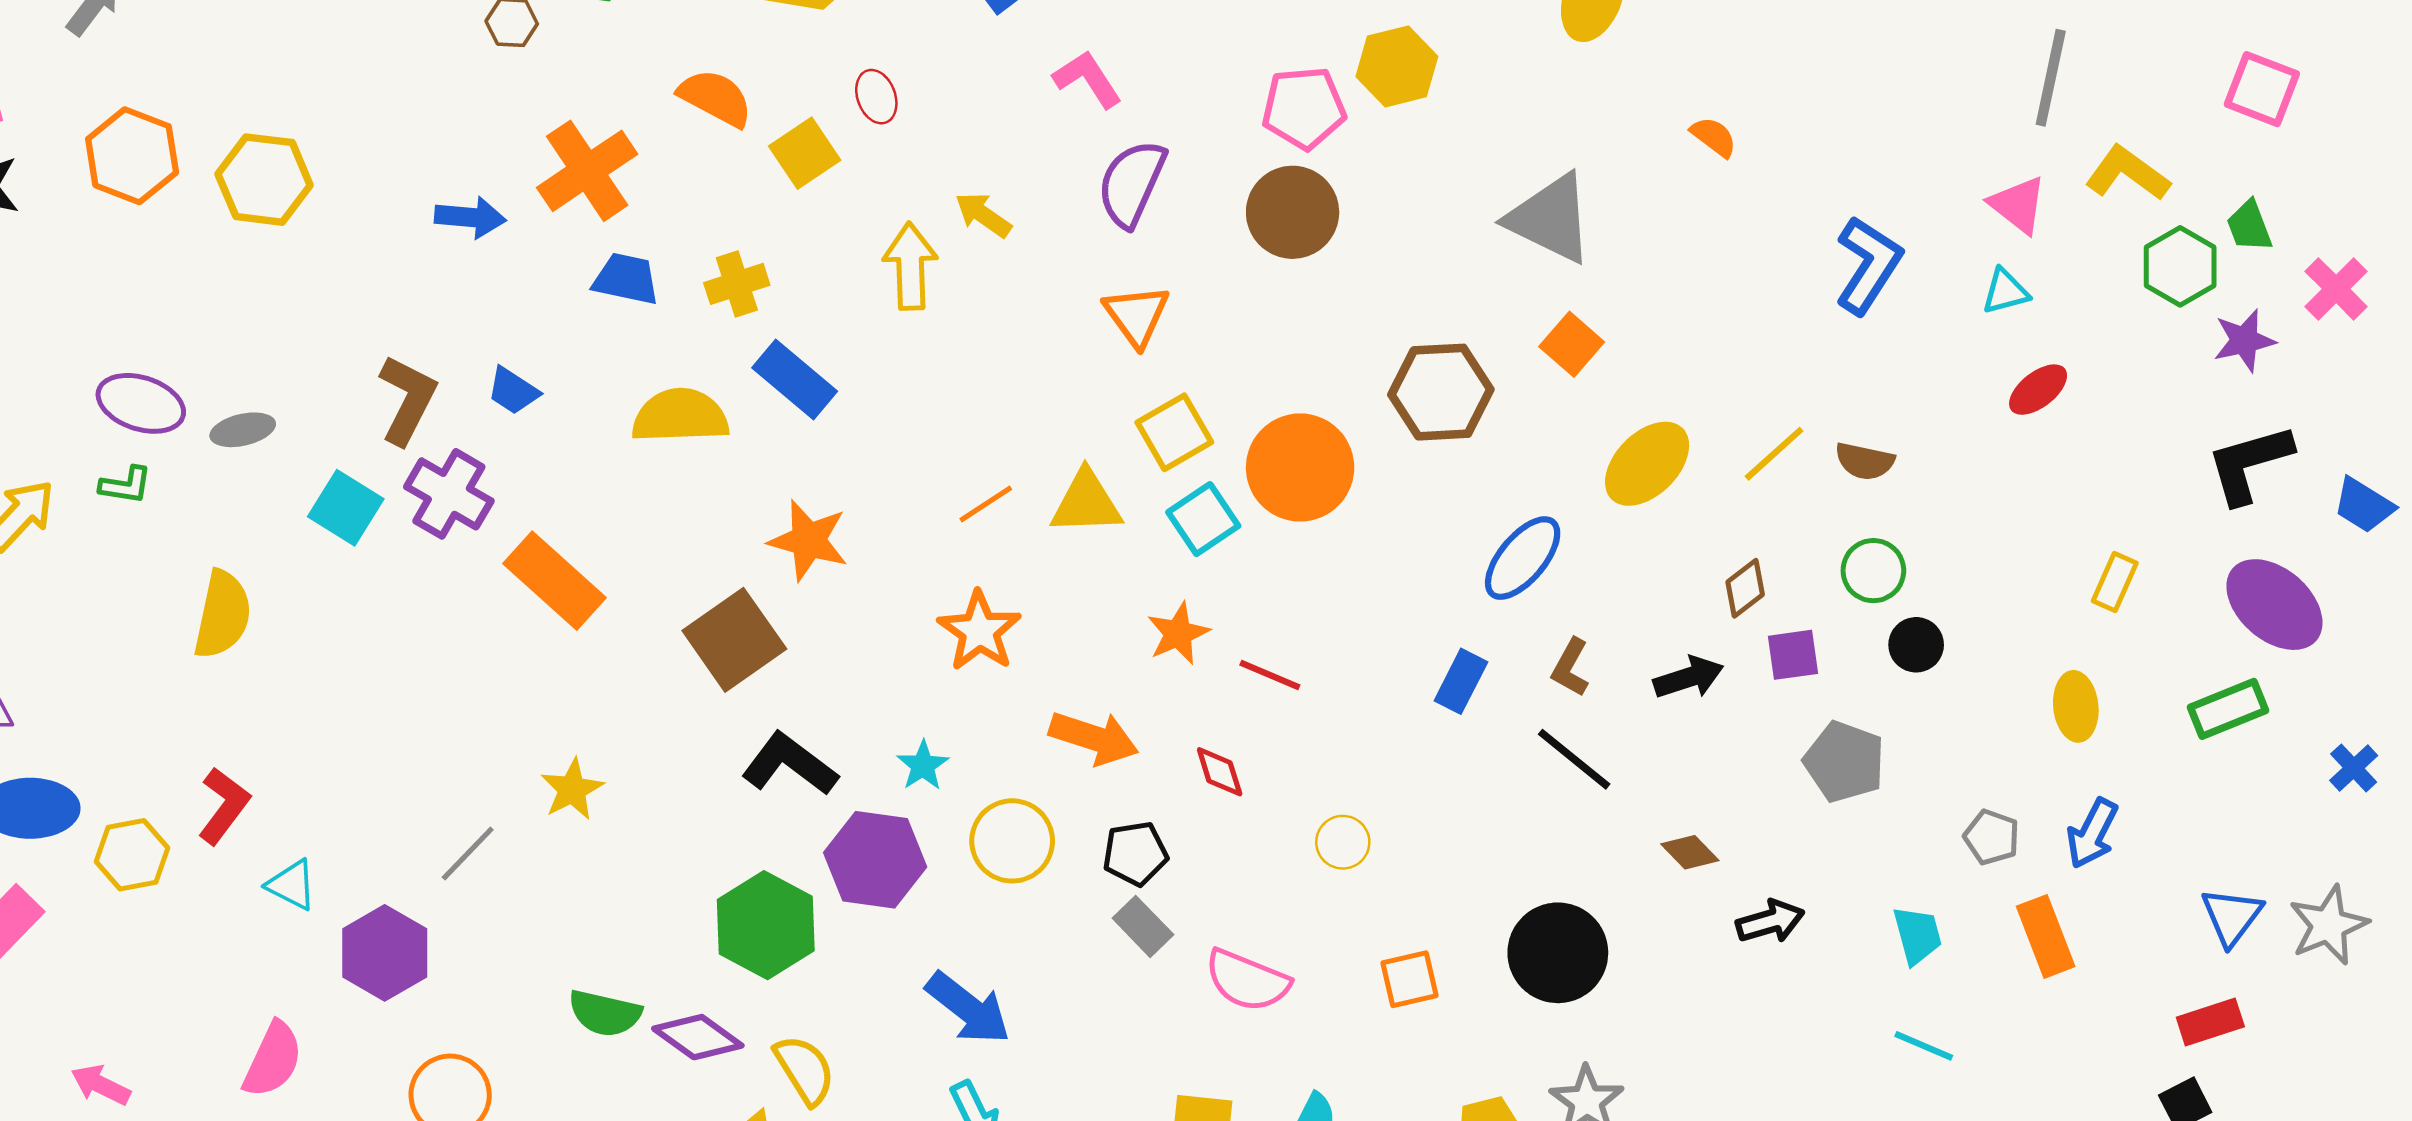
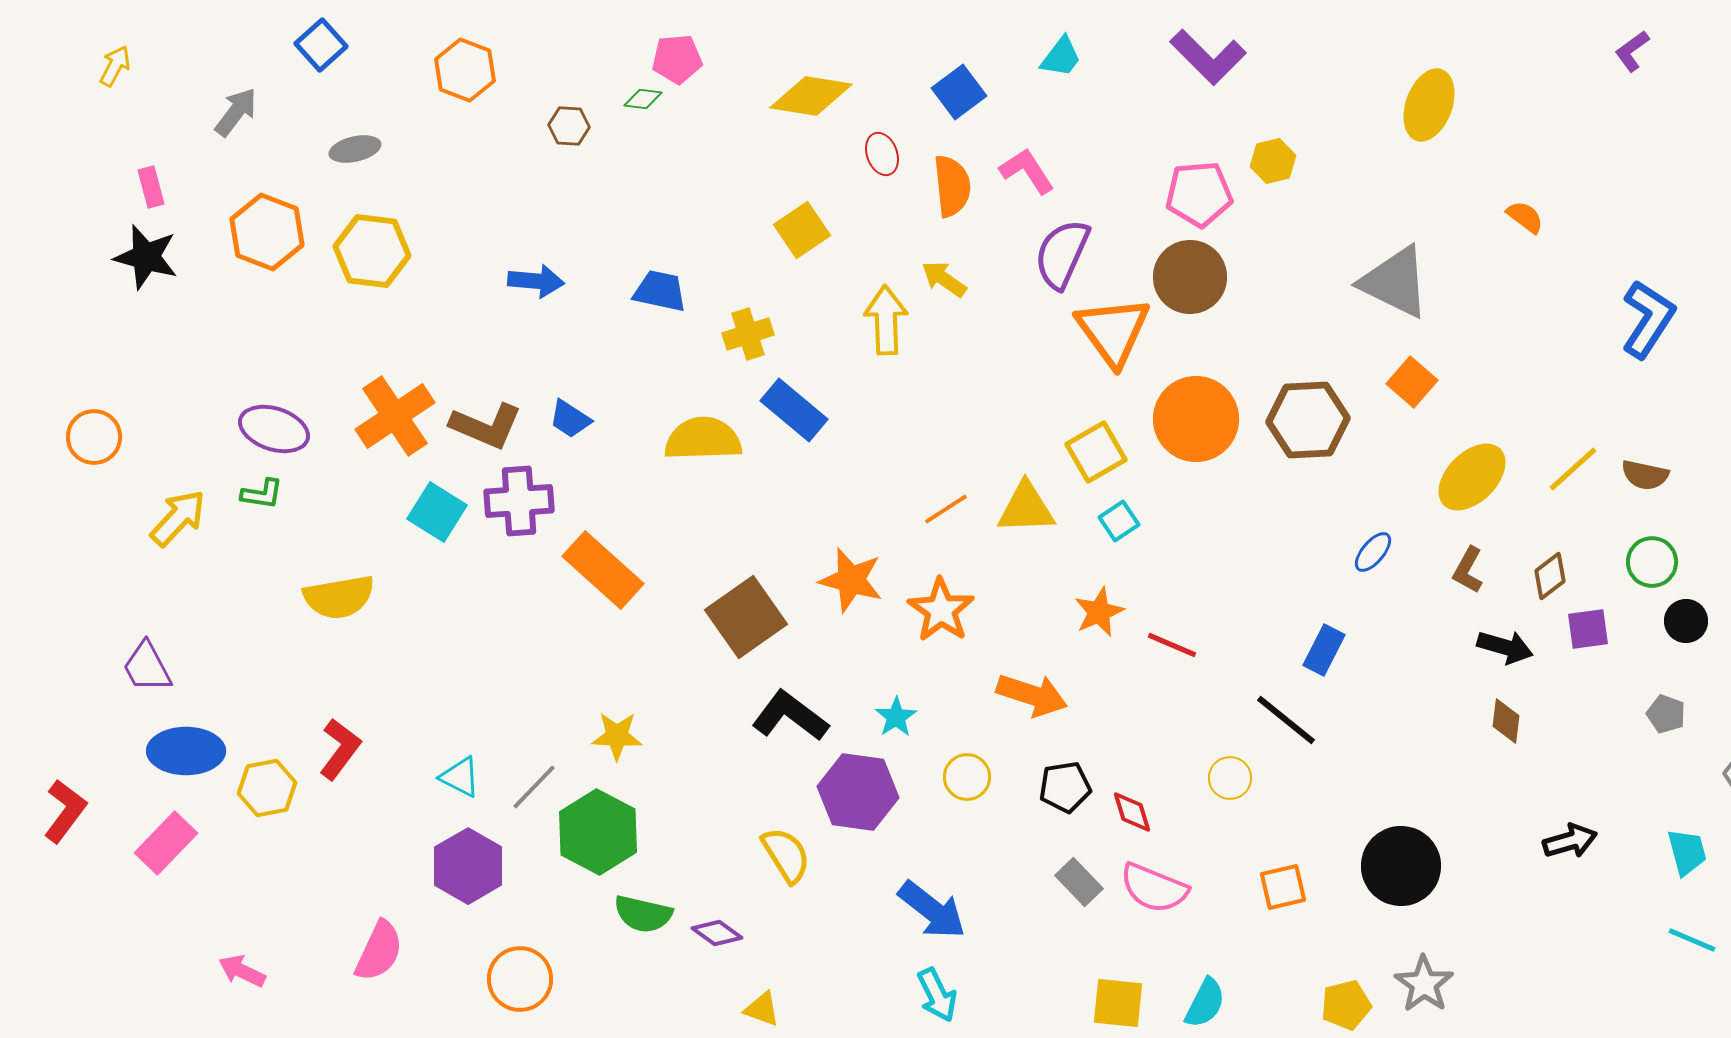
yellow hexagon: (1397, 66) -> (1273, 161), size x0.7
red ellipse: (876, 97) -> (882, 154), moved
orange semicircle: (715, 98) -> (952, 186), moved, turned 56
orange cross: (587, 171) -> (395, 416), moved
blue trapezoid: (626, 279) -> (660, 291), moved
orange triangle: (1137, 315) -> (1113, 331), moved, size x1.4
brown L-shape: (407, 400) -> (486, 426), turned 86
gray ellipse: (243, 430) -> (355, 149), moved
orange circle: (1300, 468) -> (1196, 419), moved
purple cross: (449, 494) -> (519, 501), turned -34
cyan square: (1203, 519) -> (1119, 521), size x0.7
orange star: (808, 540) -> (851, 580), moved
blue ellipse: (1523, 558) -> (1373, 552), size x0.6
yellow semicircle: (223, 615) -> (339, 597), turned 68
brown L-shape: (1570, 667) -> (1468, 570), moved
black arrow: (1689, 677) -> (1505, 647), turned 34
black line: (1574, 759) -> (1286, 720), moved
gray pentagon: (1844, 762) -> (1666, 714), moved, size x0.6
red diamond: (1220, 772) -> (1132, 812), moved
yellow star: (572, 789) -> (617, 736), turned 30
yellow circle: (1012, 841) -> (967, 777), size x0.7
brown diamond: (1690, 852) -> (1506, 721), moved, turned 51
cyan triangle: (292, 885) -> (460, 777), moved
green hexagon: (766, 925) -> (598, 832), moved
gray rectangle: (1143, 926) -> (1079, 882), moved
purple diamond: (698, 1037) -> (717, 933), size x0.7
yellow semicircle: (805, 1070) -> (786, 855), moved

